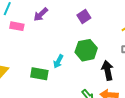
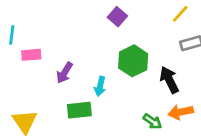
purple arrow: (41, 14) -> (65, 73), moved

